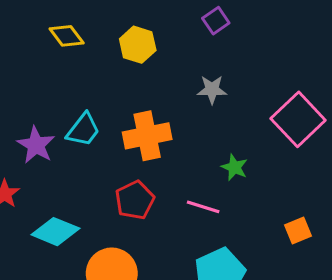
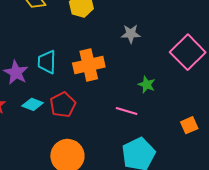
cyan trapezoid: (83, 130) -> (47, 62), turned 145
red pentagon: (135, 200) -> (63, 105), moved
cyan diamond: (55, 232) -> (33, 104), moved, size x0.7

